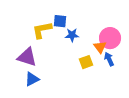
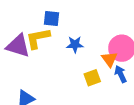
blue square: (60, 21) -> (51, 19), moved
purple triangle: (27, 57) -> (18, 46), moved

